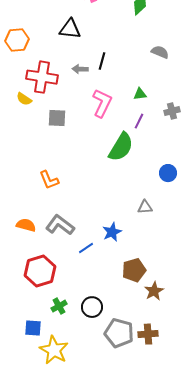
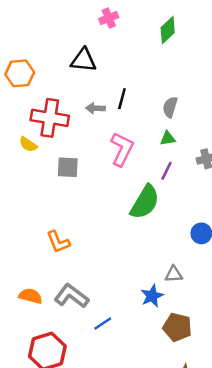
gray semicircle: (160, 52) -> (170, 107), moved, turned -96
blue star: (112, 232) -> (152, 296), moved
brown pentagon: (134, 270) -> (177, 327), moved, turned 30

